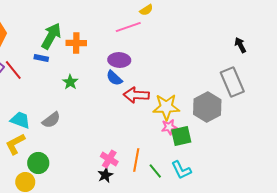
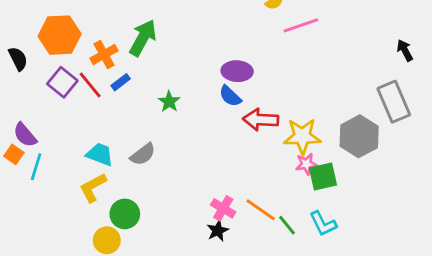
pink line: (128, 27) -> (301, 25), moved
orange cross: (76, 43) -> (104, 55), moved, turned -30
blue rectangle: (41, 58) -> (121, 82), moved, turned -48
orange line: (136, 160) -> (261, 210), turned -65

